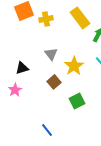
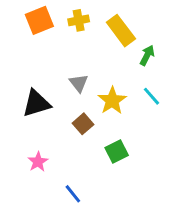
yellow cross: (46, 19) -> (79, 20), moved
black triangle: (22, 68) -> (36, 103), size x1.5
pink star: (15, 90) -> (38, 162), moved

